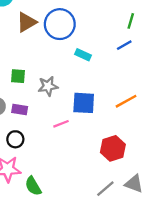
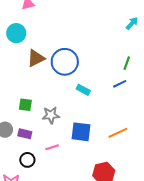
pink line: (61, 124) -> (52, 147), moved
black circle: (15, 139) -> (27, 160), moved

